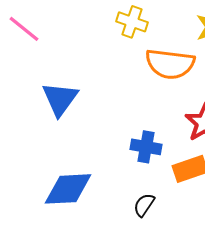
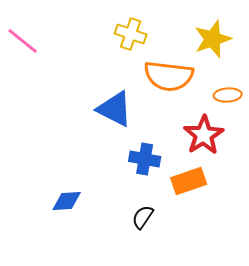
blue triangle: (60, 99) -> (115, 109), moved, turned -39
blue diamond: (68, 189) -> (67, 201), size x0.6

